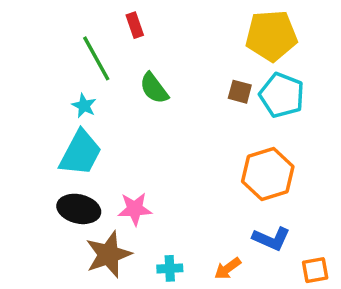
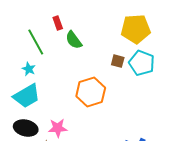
green semicircle: (154, 88) -> (74, 40), moved
cyan trapezoid: (81, 153) -> (27, 96), turned 32
orange hexagon: (268, 174) -> (91, 92), moved

